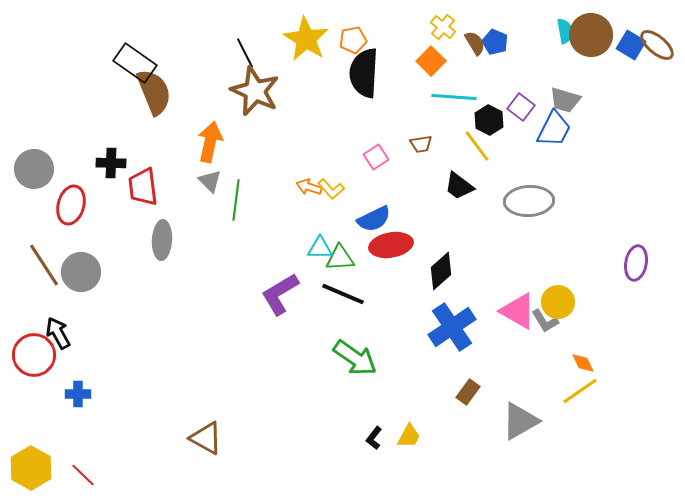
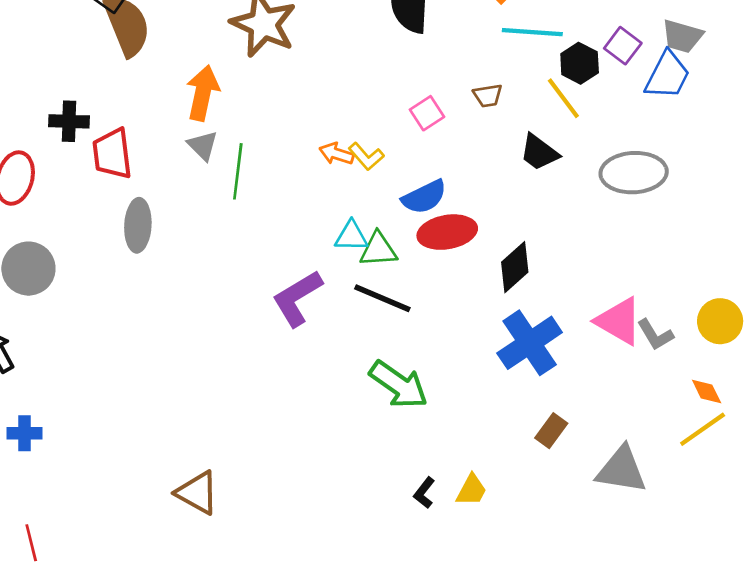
yellow circle: (558, 302) -> (720, 321), moved
gray triangle: (520, 421) -> (621, 470), turned 39
red line: (83, 475) -> (31, 543), turned 32

